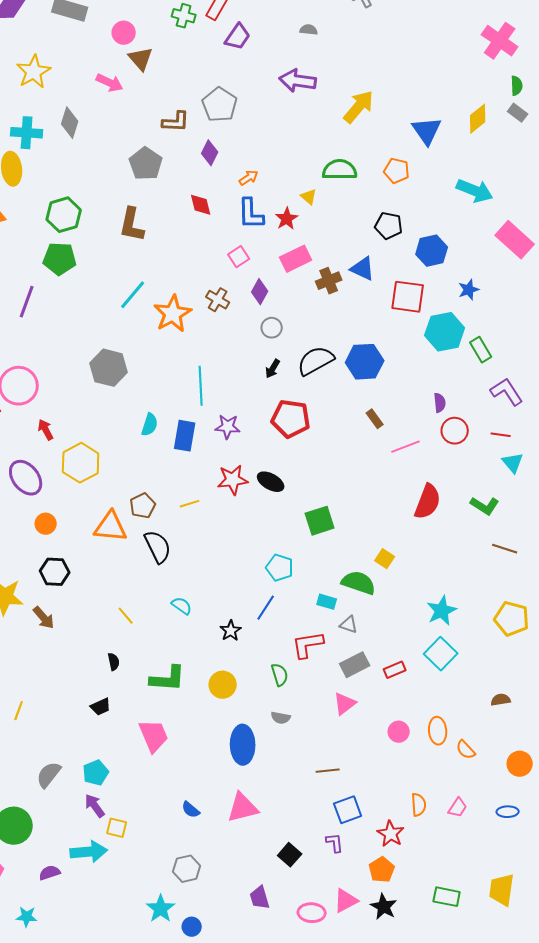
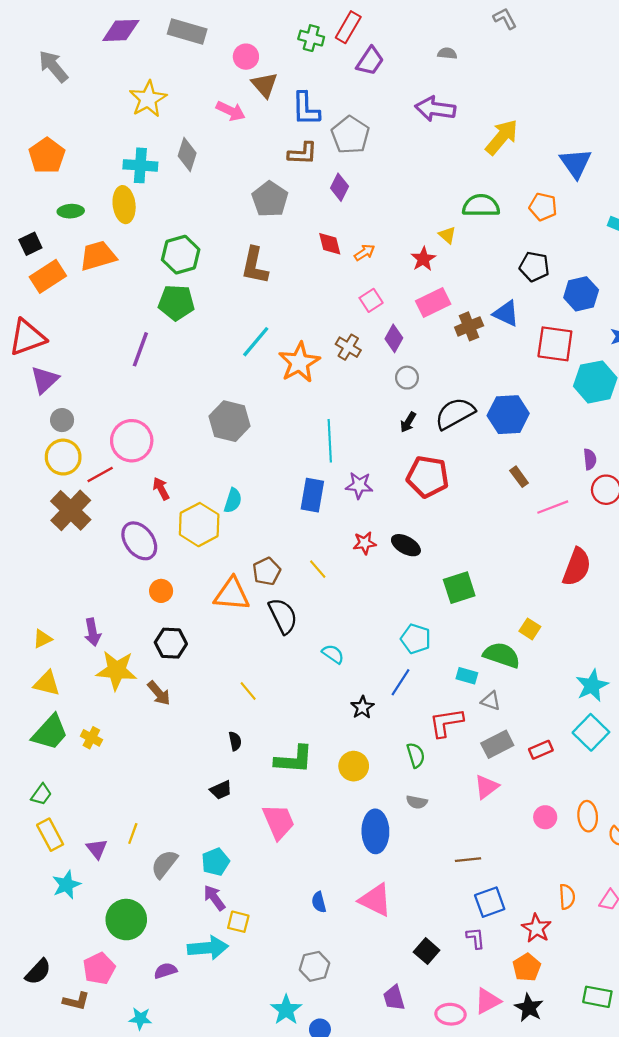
orange arrow: (249, 178) -> (365, 252), moved
blue L-shape: (251, 214) -> (306, 109), moved
cyan semicircle: (150, 425) -> (233, 501), moved
red star: (233, 480) -> (365, 543), size x0.7
yellow line: (190, 504) -> (318, 569), turned 66
cyan semicircle: (182, 606) -> (333, 654), moved
yellow line: (19, 711) -> (133, 834), moved
pink triangle: (243, 808) -> (375, 900), turned 40
blue semicircle: (191, 810) -> (319, 902), turned 36

